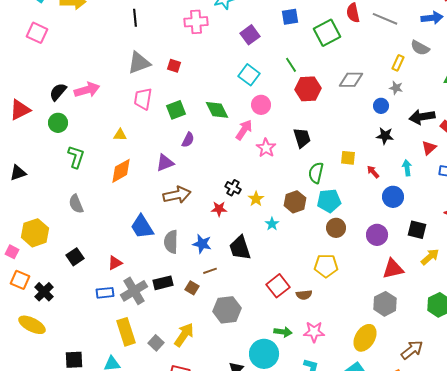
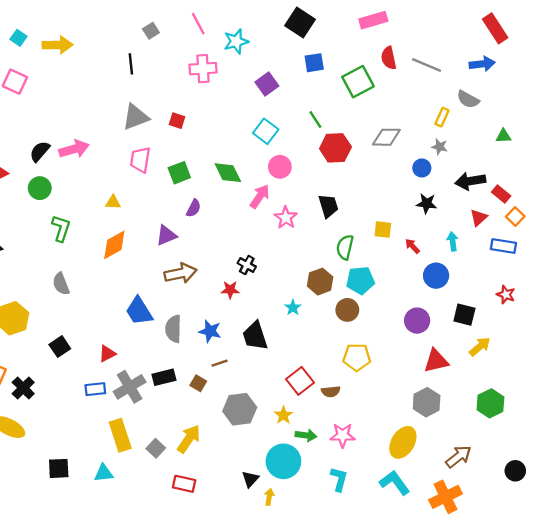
yellow star: (256, 199) -> (283, 415), moved
brown circle: (336, 228) -> (347, 310), moved

